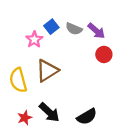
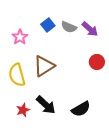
pink star: (34, 39) -> (20, 37), moved
red circle: (104, 54) -> (97, 62), moved

